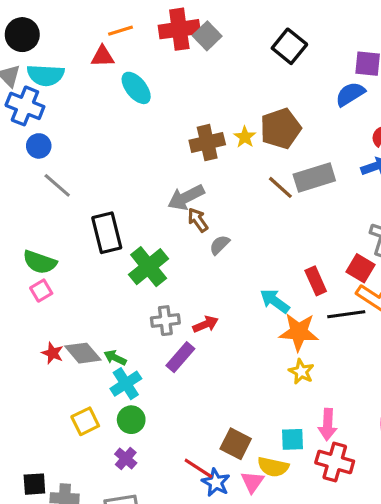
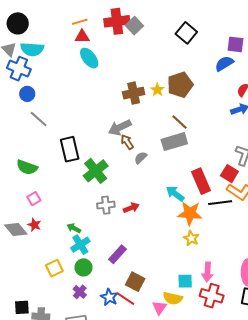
red triangle: (103, 56) -> (82, 37), moved
gray rectangle: (314, 177) -> (174, 142), moved
red rectangle: (316, 281) -> (201, 181), size x1.4
pink square: (41, 291) -> (34, 199), moved
gray diamond: (83, 353) -> (16, 230), moved
purple rectangle: (180, 357) -> (117, 254), moved
brown square: (236, 444) -> (135, 282), moved
blue star: (216, 482) -> (109, 297), moved

